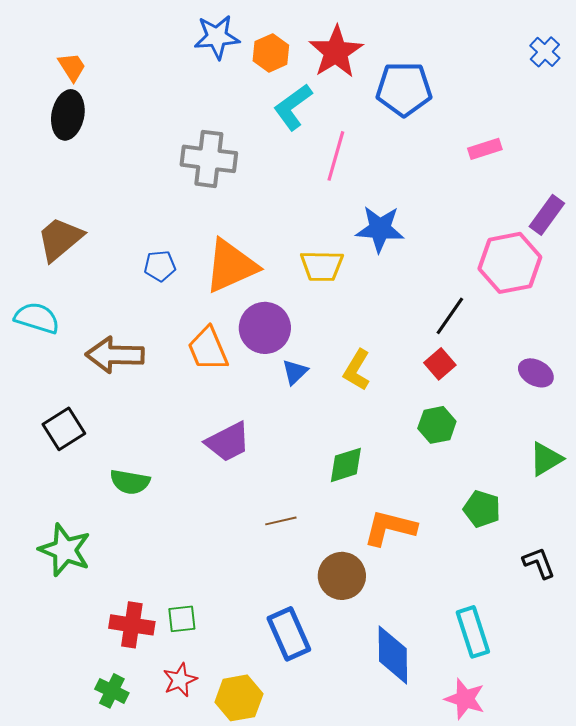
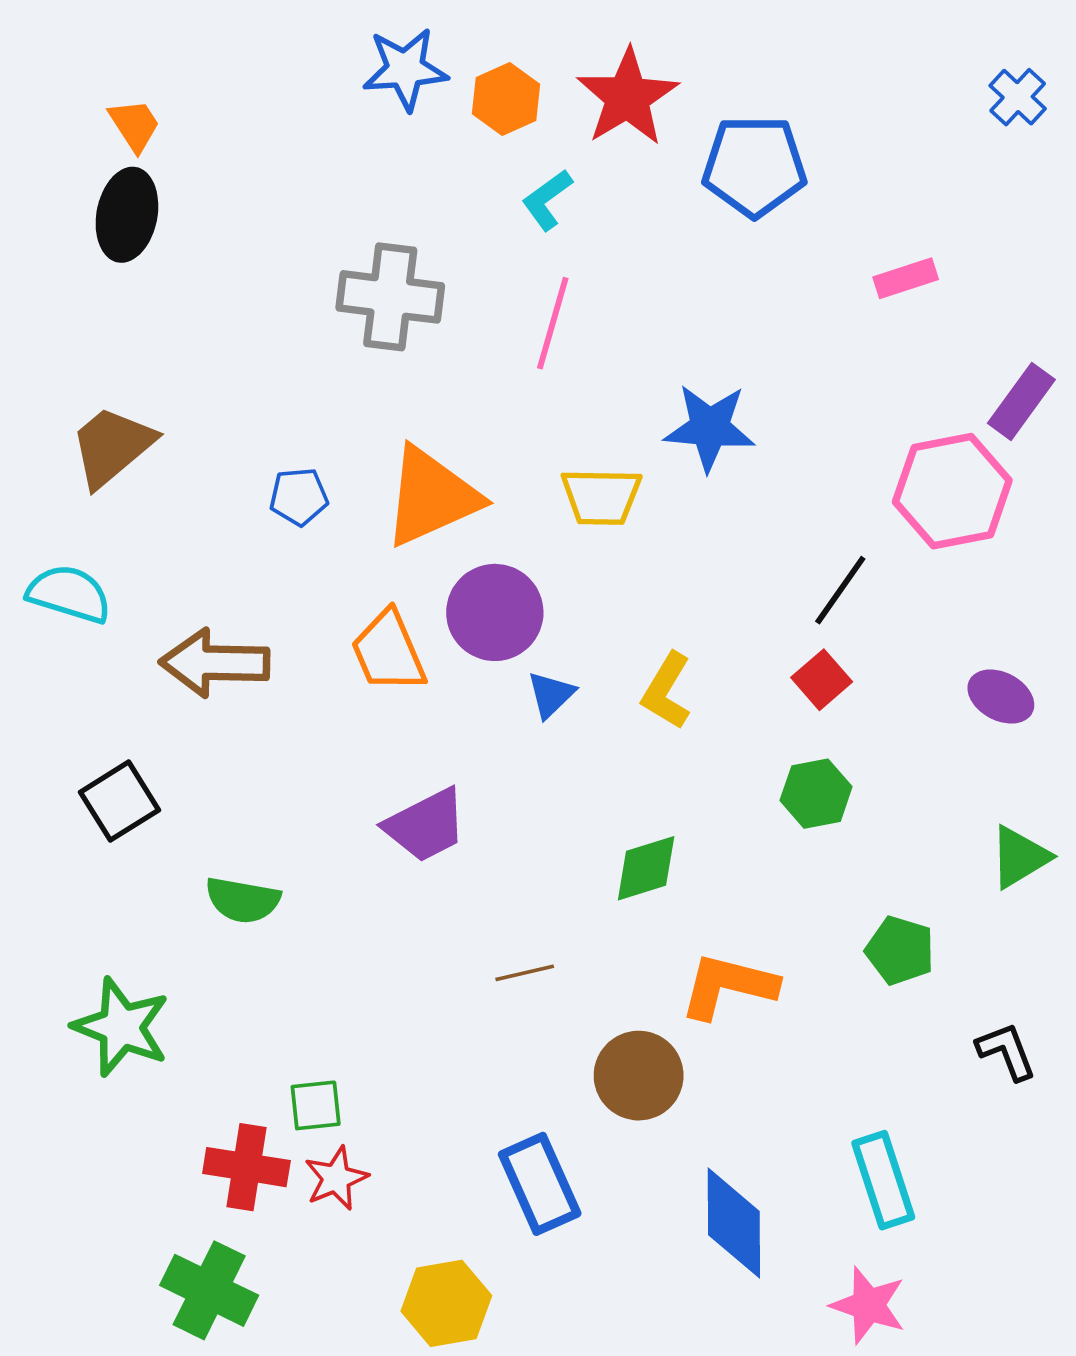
cyan L-shape: (293, 107) -> (547, 200), size x0.7
pink line: (336, 156) -> (553, 323), moved
green square: (182, 619) -> (316, 1105), moved
red star: (180, 680) -> (336, 1178), moved
green cross: (112, 691) -> (209, 1290), size x1.5

